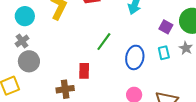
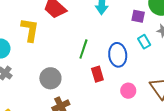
gray circle: (29, 61) -> (50, 78), moved
red rectangle: (84, 71) -> (97, 74), moved

